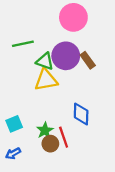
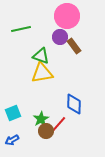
green line: (23, 44) -> (21, 29), moved
purple circle: (66, 56) -> (60, 37), moved, size x0.6
brown rectangle: (88, 60) -> (74, 46), moved
red line: (64, 137) -> (58, 125), turned 60

